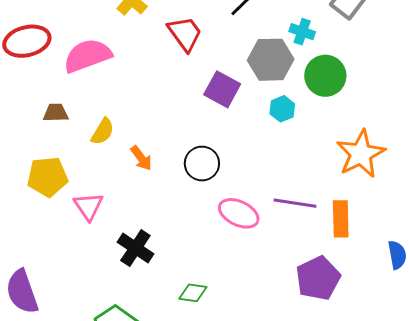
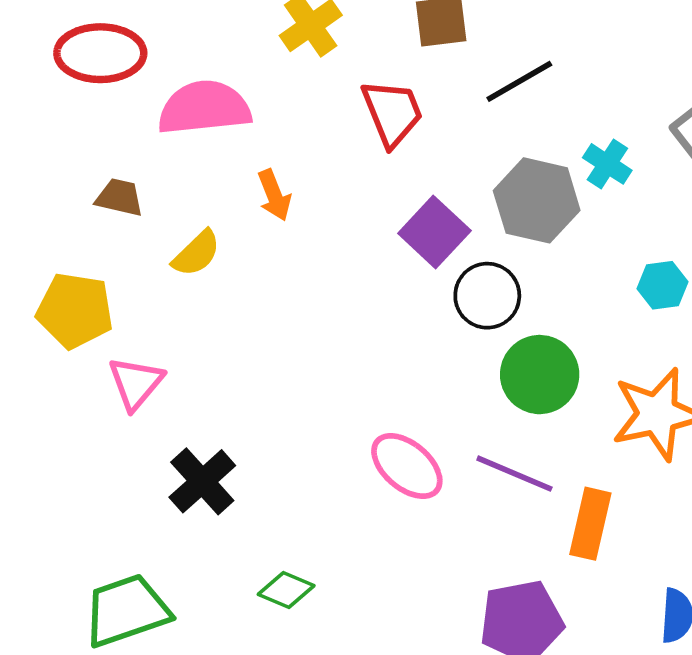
green circle: (325, 76) -> (540, 375), moved
cyan hexagon: (282, 109) -> (663, 285), moved
orange arrow: (141, 158) -> (274, 195), moved
black circle: (202, 164) -> (487, 296), moved

